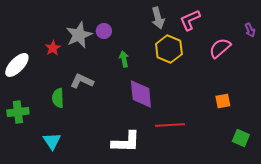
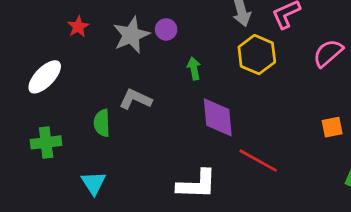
red star: (53, 48) -> (78, 27), moved
red line: (170, 125) -> (258, 161), turned 32

